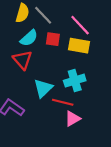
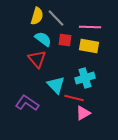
pink line: (80, 25) -> (90, 27), turned -45
cyan semicircle: (29, 38) -> (43, 39), turned -102
cyan triangle: (43, 88) -> (56, 85), turned -30

